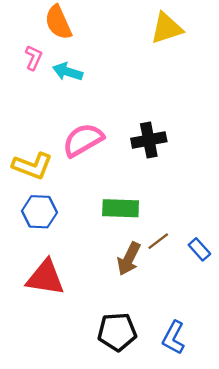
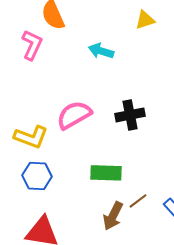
yellow triangle: (166, 28) -> (145, 20), size x0.7
pink L-shape: (34, 58) -> (32, 45), size x1.4
cyan arrow: (68, 72) -> (101, 51), moved

